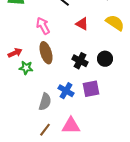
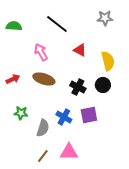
yellow semicircle: (115, 23) -> (108, 61), moved, turned 42
brown ellipse: (46, 53) -> (44, 79), turned -55
green star: (26, 68) -> (21, 113), moved

